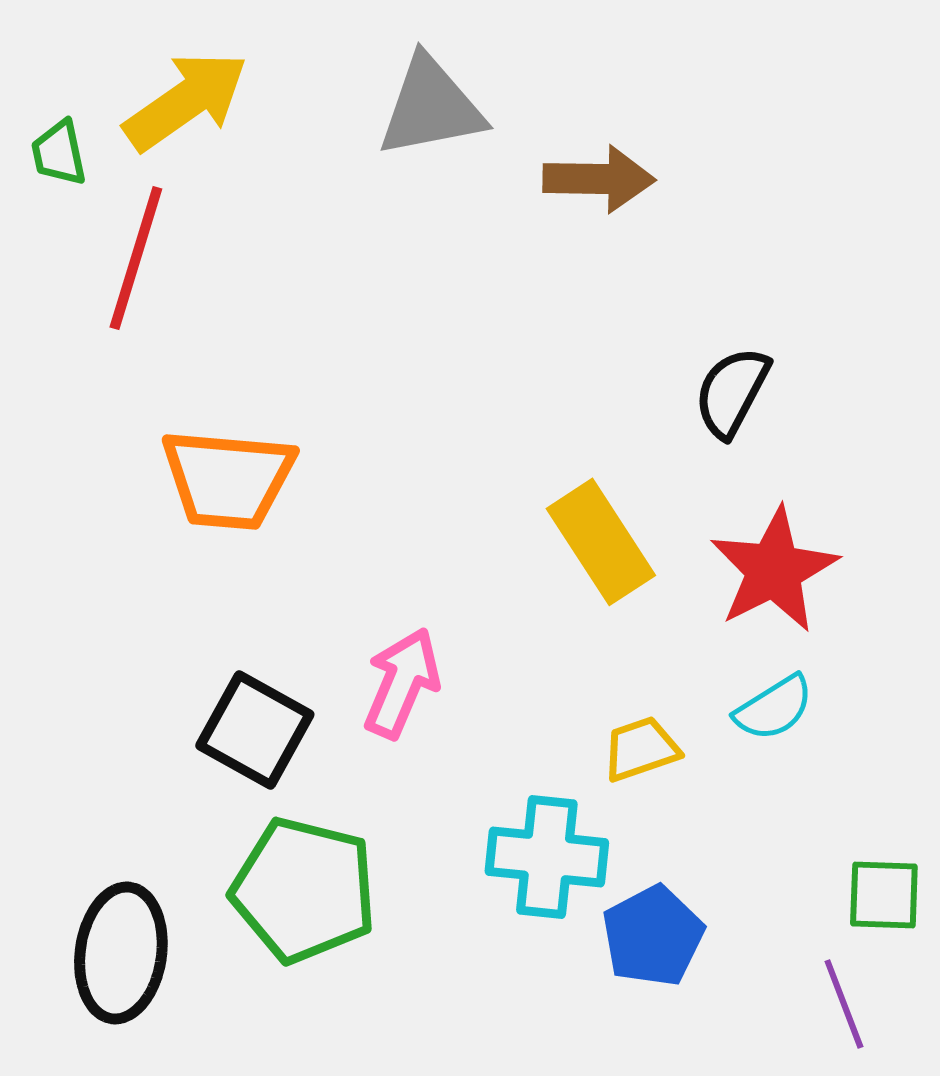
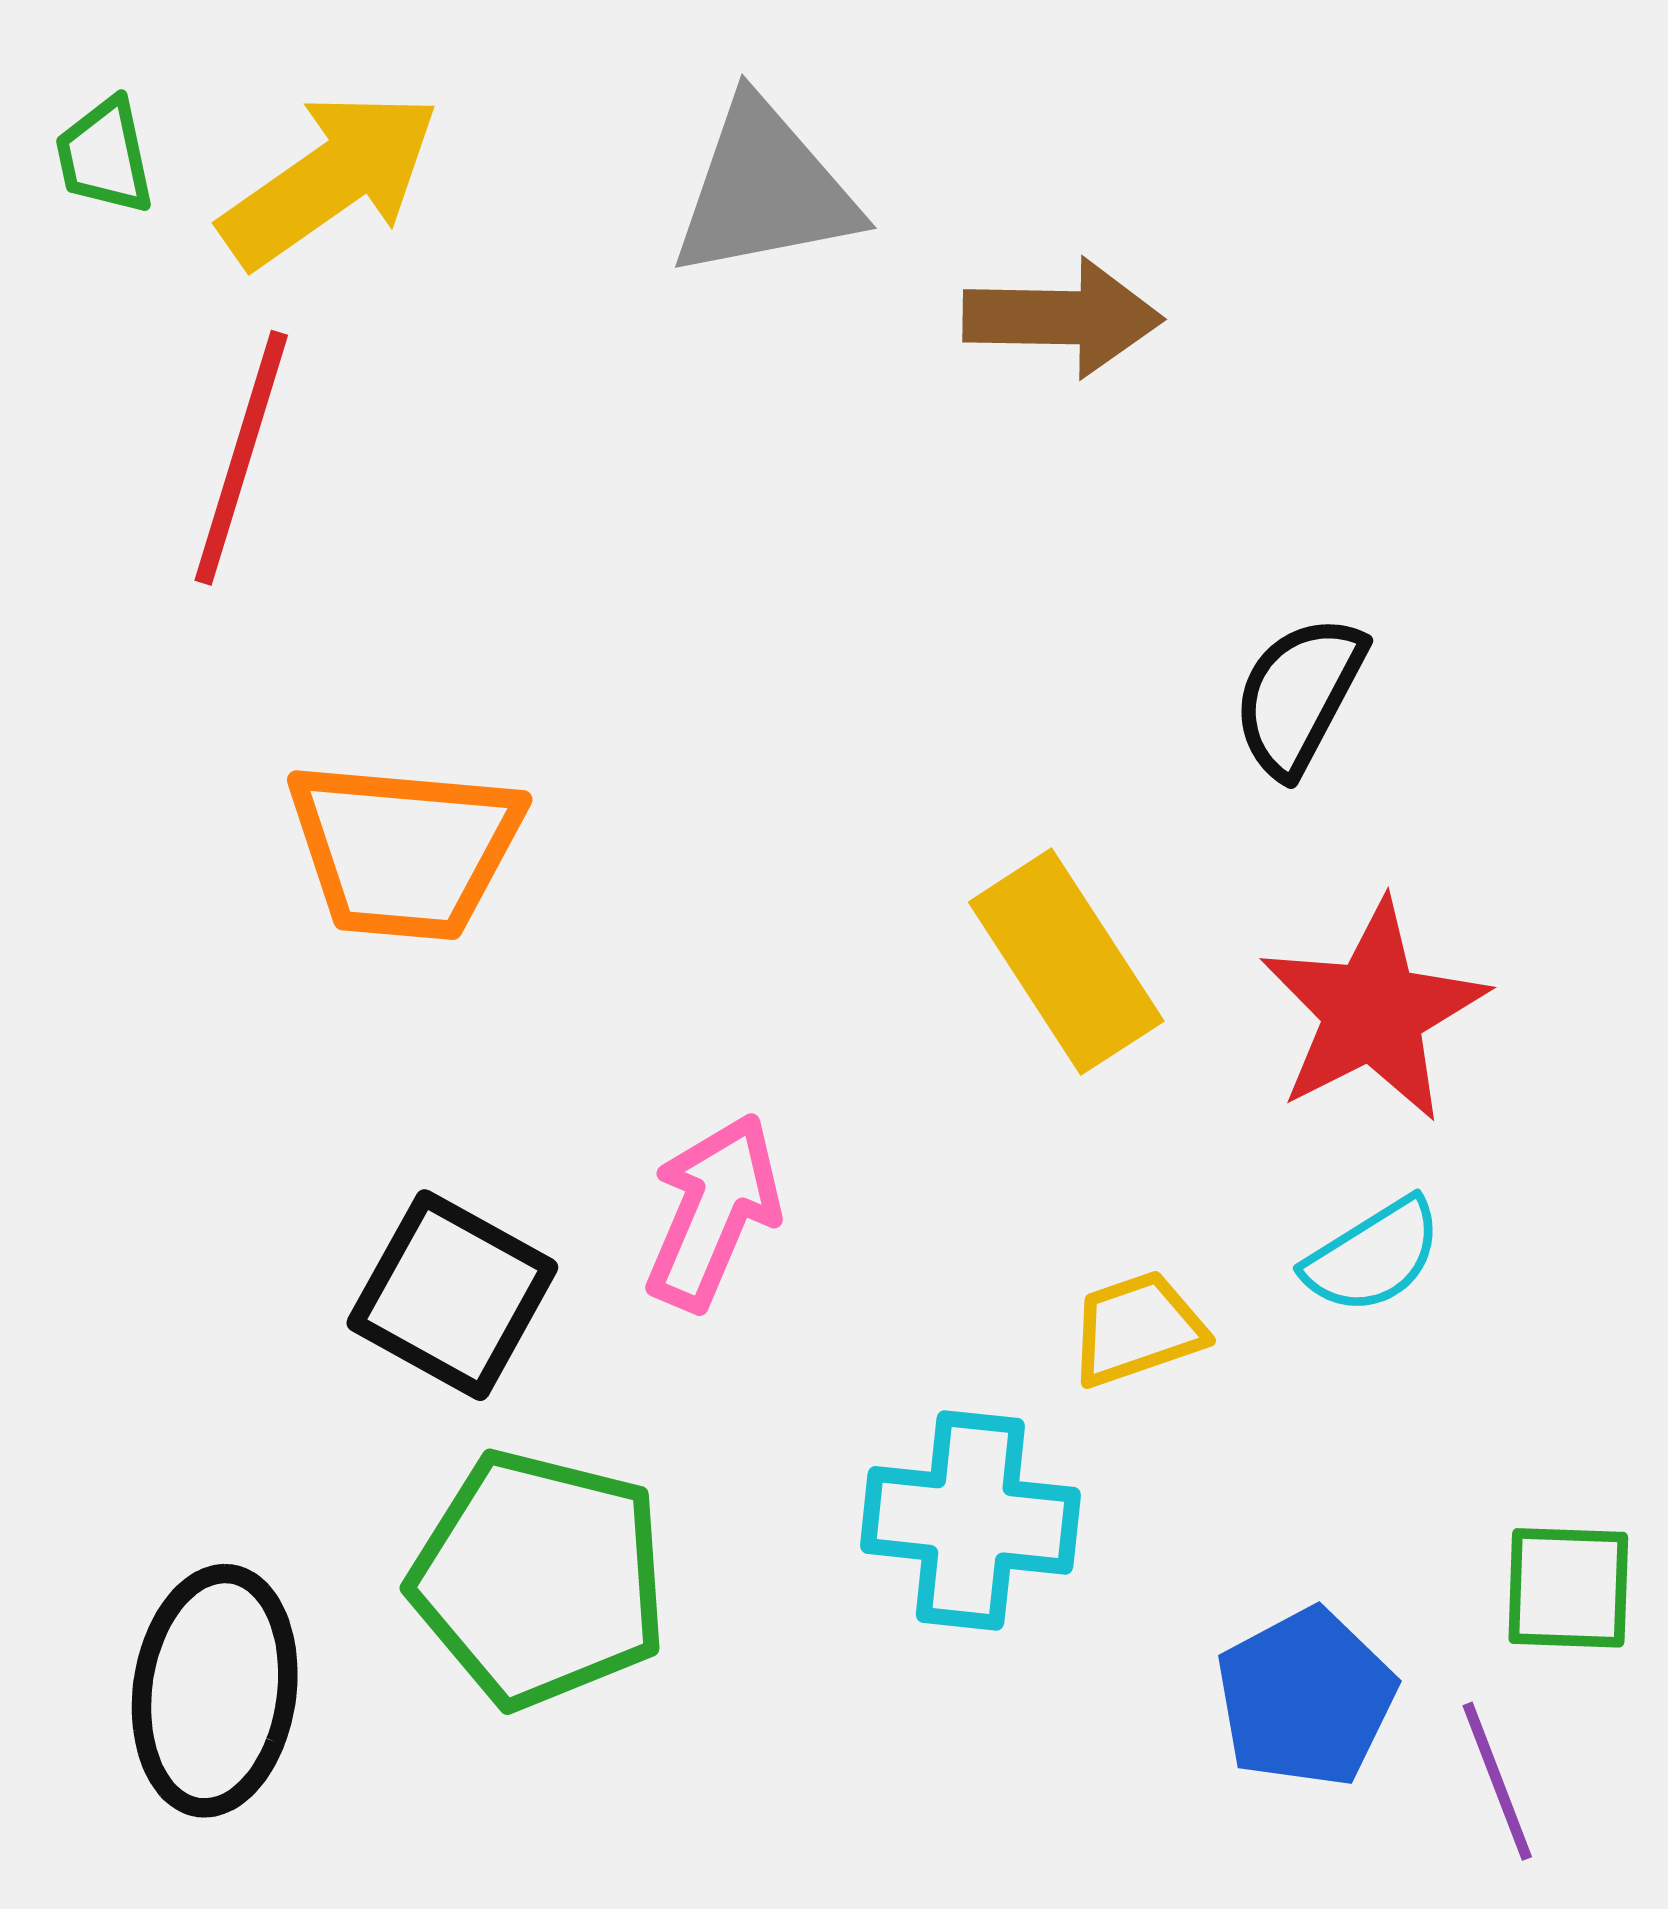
green trapezoid: (59, 153) -> (105, 156), moved
blue pentagon: (653, 936) -> (1306, 1698), moved

